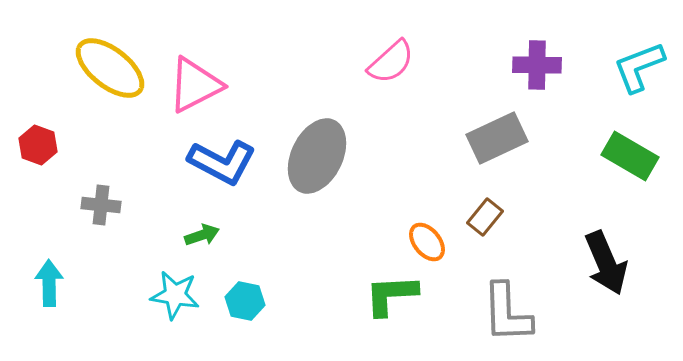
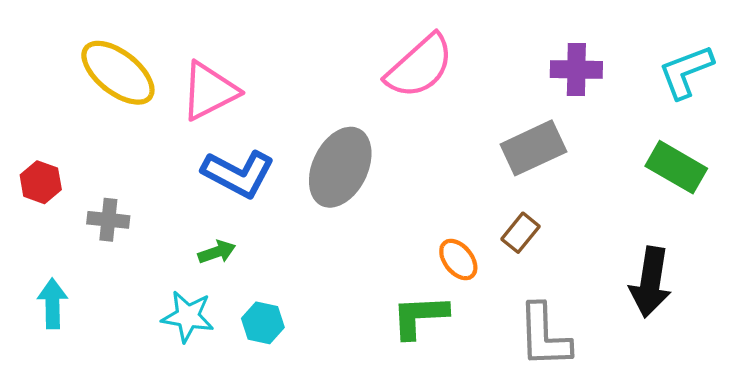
pink semicircle: (391, 62) -> (420, 66), size x1.4
red hexagon: (38, 145) -> (41, 182), moved
black arrow: (606, 263) -> (650, 282), turned 32

